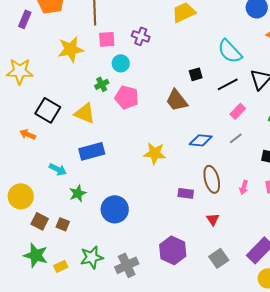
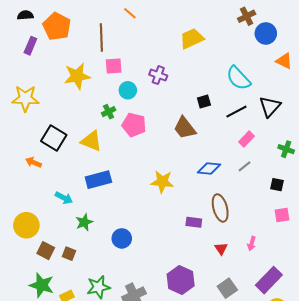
purple cross: (141, 36) -> (158, 75), moved
pink arrow: (244, 187) -> (252, 244), moved
blue circle: (115, 209) -> (122, 238), size x0.7

